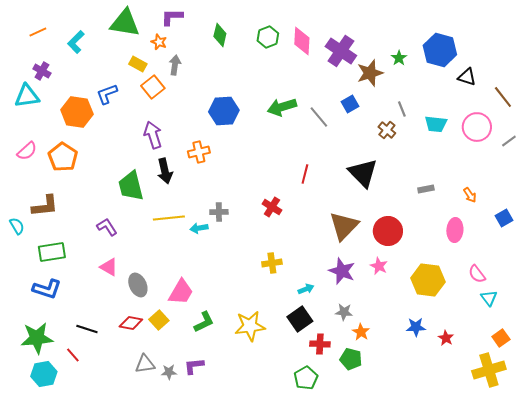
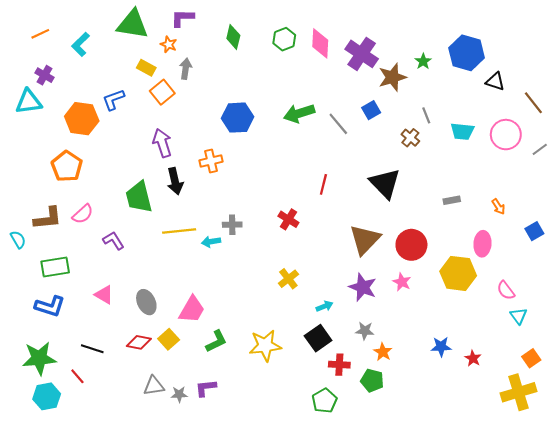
pink semicircle: (27, 151) -> (83, 214), moved
yellow cross: (272, 263) -> (288, 279), turned -30
pink triangle: (109, 267) -> (104, 295), moved
yellow hexagon: (428, 280) -> (458, 273), moved

